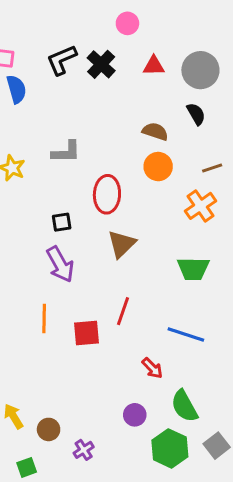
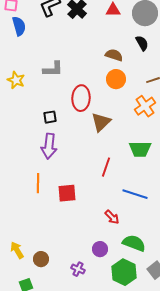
brown triangle: (122, 244) -> (101, 122), moved
purple arrow: (60, 264) -> (49, 146), turned 35
red line: (123, 311) -> (106, 167), moved
green semicircle: (184, 406) -> (134, 243), turned 140
purple cross: (84, 450) -> (78, 269), moved, turned -32

